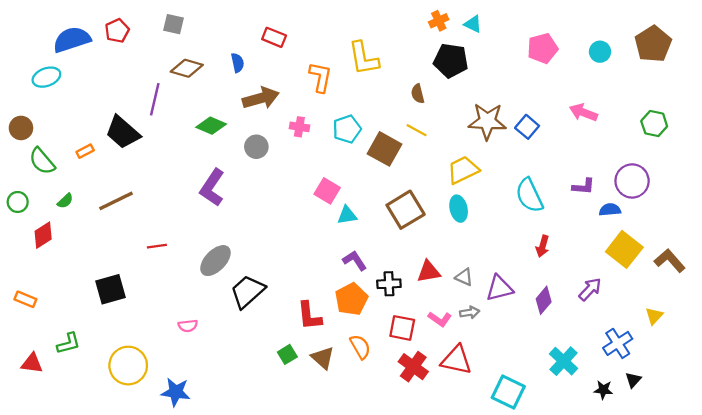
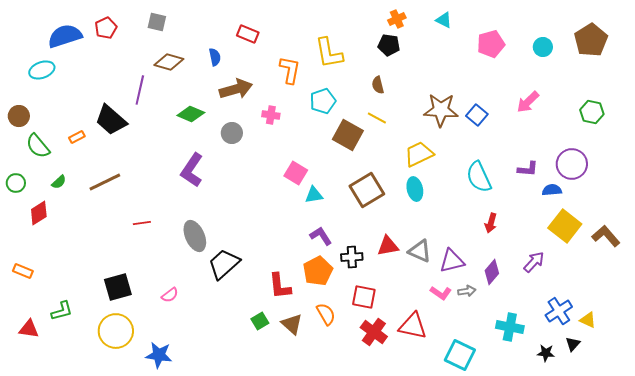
cyan triangle: (473, 24) -> (444, 20), moved
black pentagon: (451, 61) -> (389, 45), moved, size x0.7
pink arrow: (583, 112) -> (528, 102), turned -65
cyan pentagon: (347, 129) -> (323, 101), moved
gray ellipse: (215, 261) -> (195, 236), turned -68
gray triangle: (464, 277) -> (420, 251), size x1.4
black square: (110, 289) -> (118, 287), moved
gray arrow: (470, 312) -> (467, 291), moved
yellow triangle: (654, 316) -> (588, 320), moved, turned -48
pink L-shape: (440, 319) -> (441, 293), moved
pink semicircle: (188, 326) -> (170, 295), turned -30
cyan cross: (564, 361) -> (510, 327), turned -32

